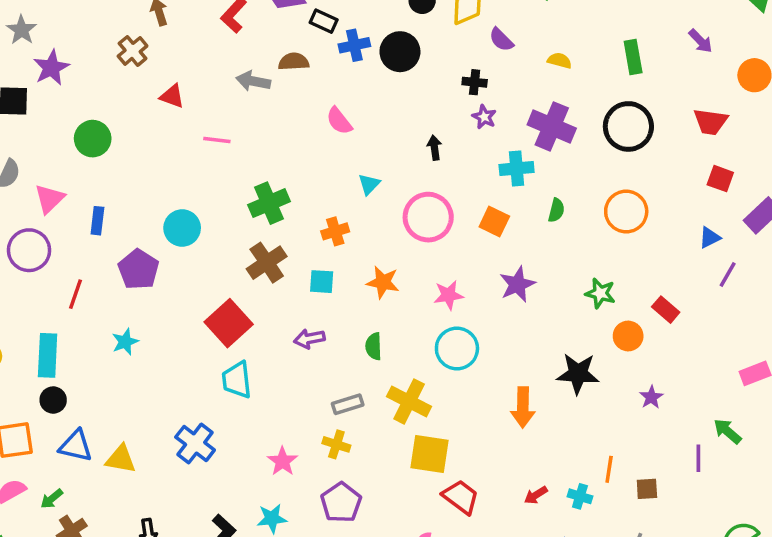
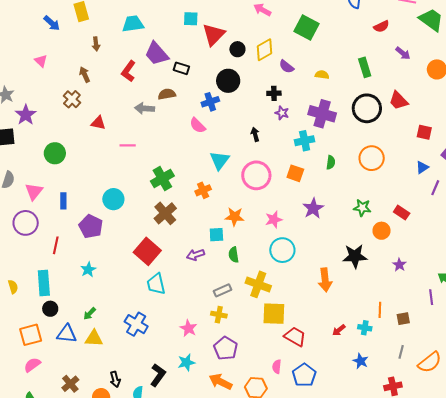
blue cross: (354, 45) -> (210, 102), moved
red trapezoid: (710, 122) -> (398, 101), moved, turned 45
cyan triangle: (369, 184) -> (219, 160), size x1.5
cyan square: (322, 282) -> (216, 235), moved
green arrow: (52, 499) -> (90, 314), moved

